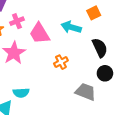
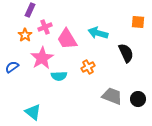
orange square: (94, 13) -> (138, 22), moved, turned 32
black circle: (105, 73) -> (138, 99), moved
cyan semicircle: (21, 93) -> (59, 76), moved

